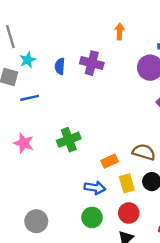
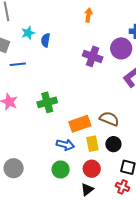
orange arrow: (120, 32) -> (88, 15), moved
cyan star: (28, 60) -> (28, 33), moved
purple cross: (92, 63) -> (93, 56), moved
orange rectangle: (110, 161) -> (80, 124), size x1.5

